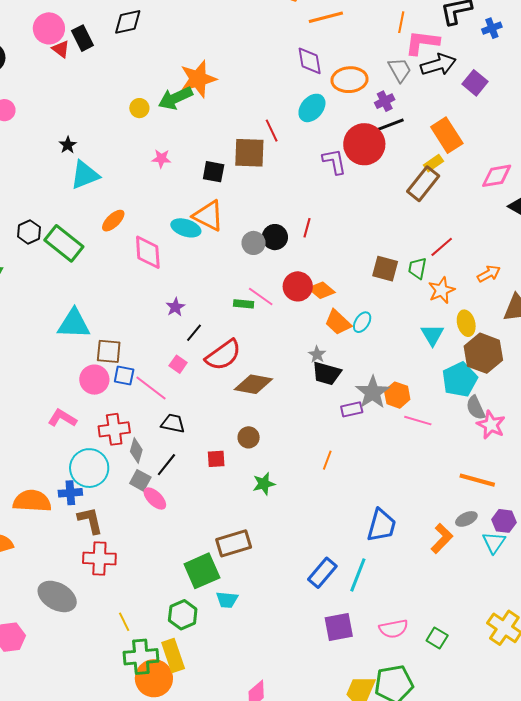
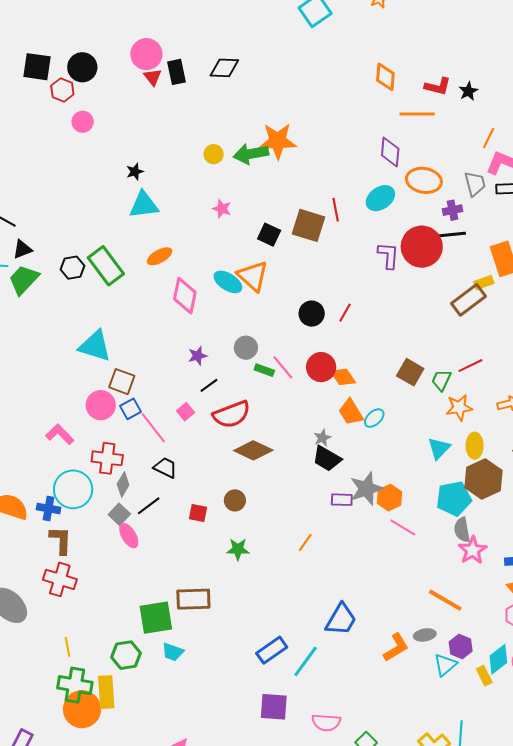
black hexagon: (29, 232) -> (72, 268), moved
gray circle: (254, 243) -> (246, 348), moved
blue square: (124, 376) -> (130, 409), turned 35

